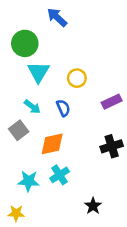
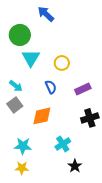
purple rectangle: (112, 102) -> (83, 89), moved
cyan arrow: (32, 107) -> (16, 86), moved
cyan cross: (60, 175) -> (63, 144), moved
yellow star: (16, 213) -> (22, 168), moved

